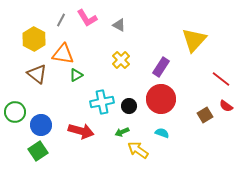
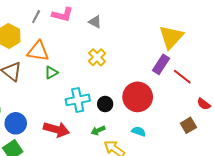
pink L-shape: (87, 18) -> (62, 15), turned -45
purple rectangle: (161, 67) -> (161, 64), moved
red line: (221, 79) -> (182, 77), moved
brown square: (205, 115) -> (188, 125), moved

